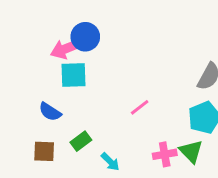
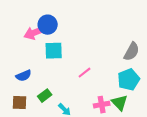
cyan square: (74, 75) -> (54, 51), moved
blue semicircle: (50, 112) -> (24, 76), turned -56

